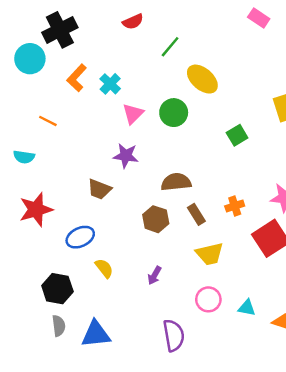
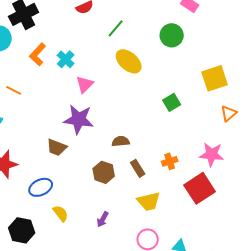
yellow ellipse: (202, 79) -> (129, 61), moved
green circle: (174, 113) -> (172, 35), moved
purple star: (126, 156) -> (79, 119), size x1.4
brown semicircle: (176, 182) -> (121, 141), size x0.7

